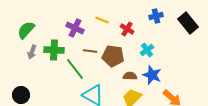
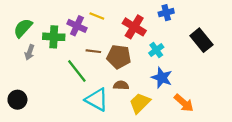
yellow line: (102, 20) -> (97, 16), moved
black rectangle: (188, 23) -> (201, 40), moved
red cross: (127, 29) -> (134, 27), size x1.5
green cross: (54, 50) -> (54, 37), moved
brown semicircle: (130, 76) -> (121, 85), moved

